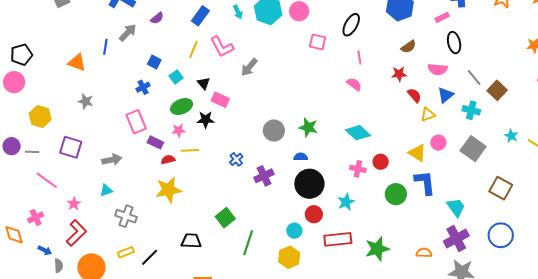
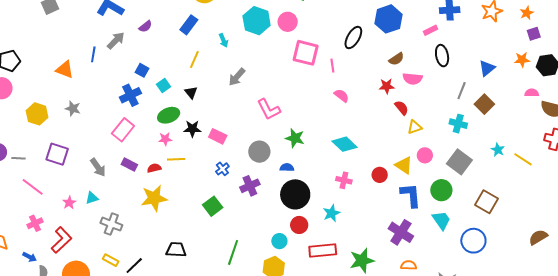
cyan arrow: (238, 12) -> (223, 40), moved
black ellipse: (351, 25) -> (353, 38), moved
pink square: (318, 42) -> (306, 53), size x1.5
pink L-shape: (222, 47) -> (269, 109), moved
yellow line: (193, 49) -> (194, 60), moved
pink line: (359, 58) -> (332, 66), moved
pink semicircle: (438, 69) -> (413, 79), moved
gray line: (474, 77) -> (462, 91), turned 60
blue cross: (143, 87) -> (130, 95), size x1.5
blue triangle: (446, 95) -> (487, 68), moved
pink rectangle: (220, 100) -> (218, 136), moved
yellow hexagon: (40, 116) -> (37, 114), moved
pink rectangle: (136, 122) -> (123, 130), turned 60
gray circle: (274, 131) -> (259, 152), moved
purple rectangle: (155, 142) -> (129, 165), moved
gray arrow: (112, 160) -> (98, 167), turned 66
red circle: (381, 162) -> (380, 175), moved
green circle: (396, 194) -> (441, 190), moved
pink star: (74, 204) -> (69, 203), moved
pink cross: (36, 217) -> (35, 223), moved
green square: (225, 218) -> (213, 206), moved
blue circle: (501, 235) -> (473, 241), moved
purple cross: (456, 238) -> (401, 232), moved, turned -30
yellow rectangle: (126, 252) -> (111, 260), turned 49

